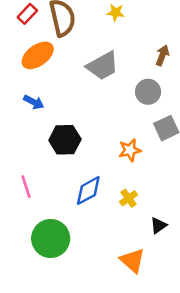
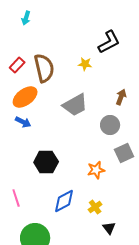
blue arrow: (34, 102) -> (23, 122), moved
black triangle: (158, 226) -> (109, 228), moved, turned -32

